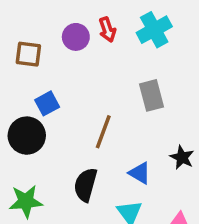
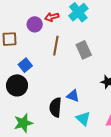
red arrow: (107, 30) -> (52, 17), turned 104
brown line: (103, 132) -> (56, 46), moved
blue triangle: (140, 173) -> (73, 96), moved

